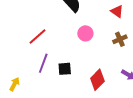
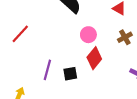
red line: (38, 37) -> (20, 34), moved
red diamond: (97, 80) -> (94, 58), moved

